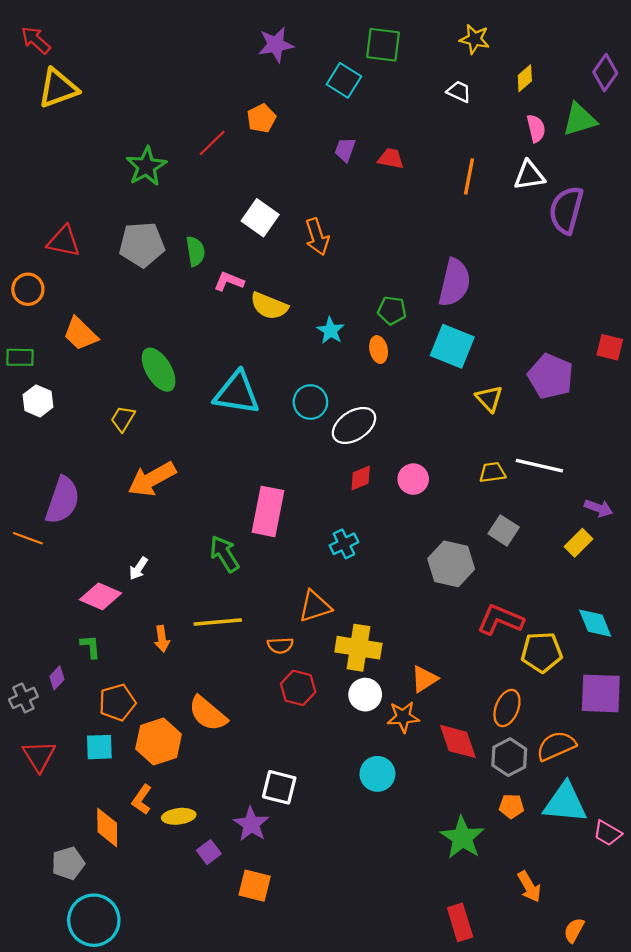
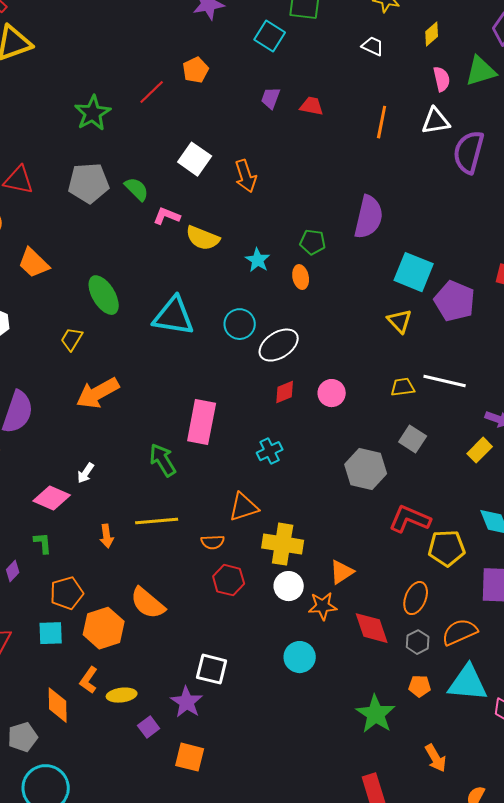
green semicircle: (195, 251) -> (137, 189), turned -36
cyan square: (452, 346) -> (414, 272), moved
gray hexagon: (509, 757) -> (418, 642), size x0.7

